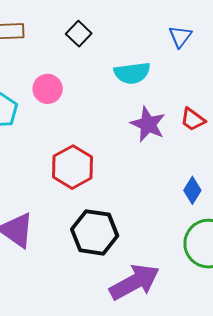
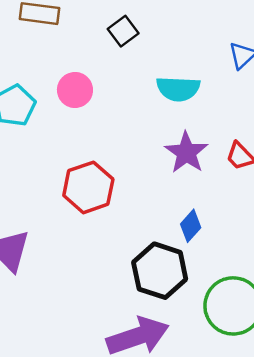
blue diamond: (192, 190) -> (191, 226), moved
black hexagon: (95, 232) -> (160, 271), moved

